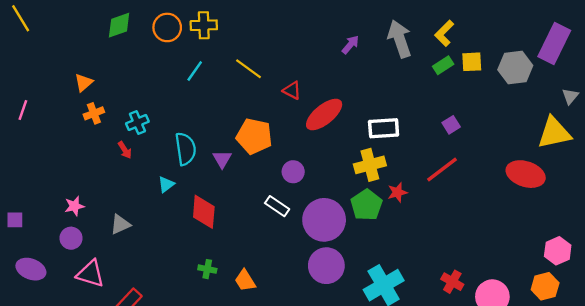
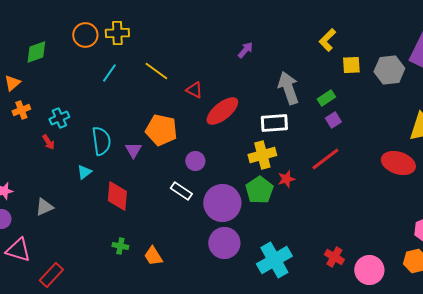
green diamond: (119, 25) -> (36, 52), moved
gray arrow: (400, 39) -> (288, 88), moved
green rectangle: (443, 65) -> (326, 98), moved

